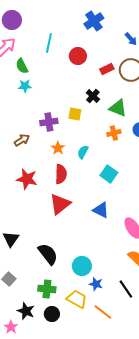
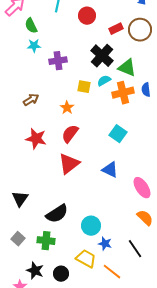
black cross: (93, 96) -> (102, 56), size x1.6
yellow square: (75, 114) -> (84, 87), moved
purple cross: (49, 122) -> (58, 61), moved
orange cross: (114, 133) -> (123, 93), size x1.5
cyan semicircle: (83, 152) -> (104, 81), moved, turned 32
red semicircle: (61, 174) -> (70, 134), turned -144
black semicircle: (48, 254) -> (57, 214), turned 95
green cross: (47, 289) -> (46, 241), moved

